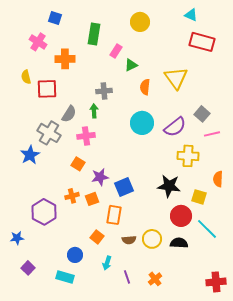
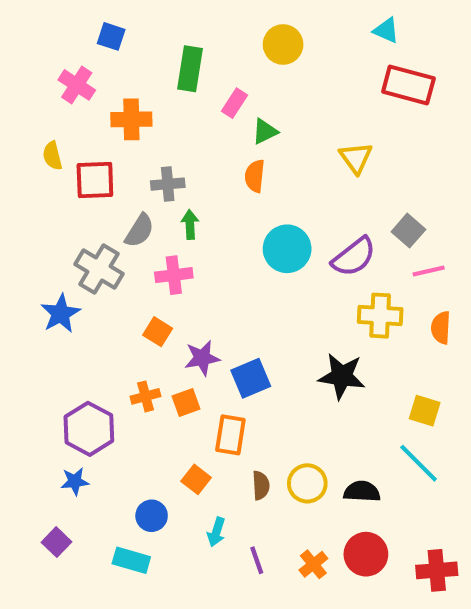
yellow triangle: (176, 78) -> (356, 158), size x0.7
orange semicircle: (145, 87) -> (255, 176), moved
gray cross: (104, 91) -> (168, 184), moved
orange semicircle: (218, 179) -> (441, 328), moved
yellow square: (199, 197) -> (425, 411), moved
red circle: (181, 216) -> (366, 554), moved
blue star: (17, 238) -> (75, 481), moved
brown semicircle: (129, 240) -> (261, 485), turned -88

